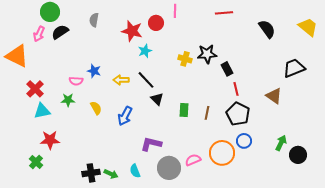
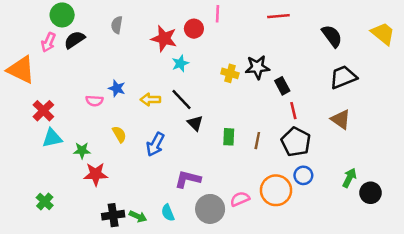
black trapezoid: (294, 68) -> (343, 77), moved
green star: (68, 100) -> (82, 150), moved
red star: (50, 140) -> (96, 174), moved

